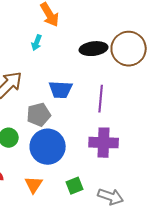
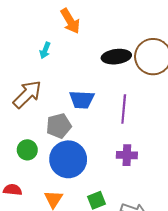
cyan arrow: (37, 43) -> (45, 50), moved
purple cross: (104, 143) -> (127, 155), size x0.7

